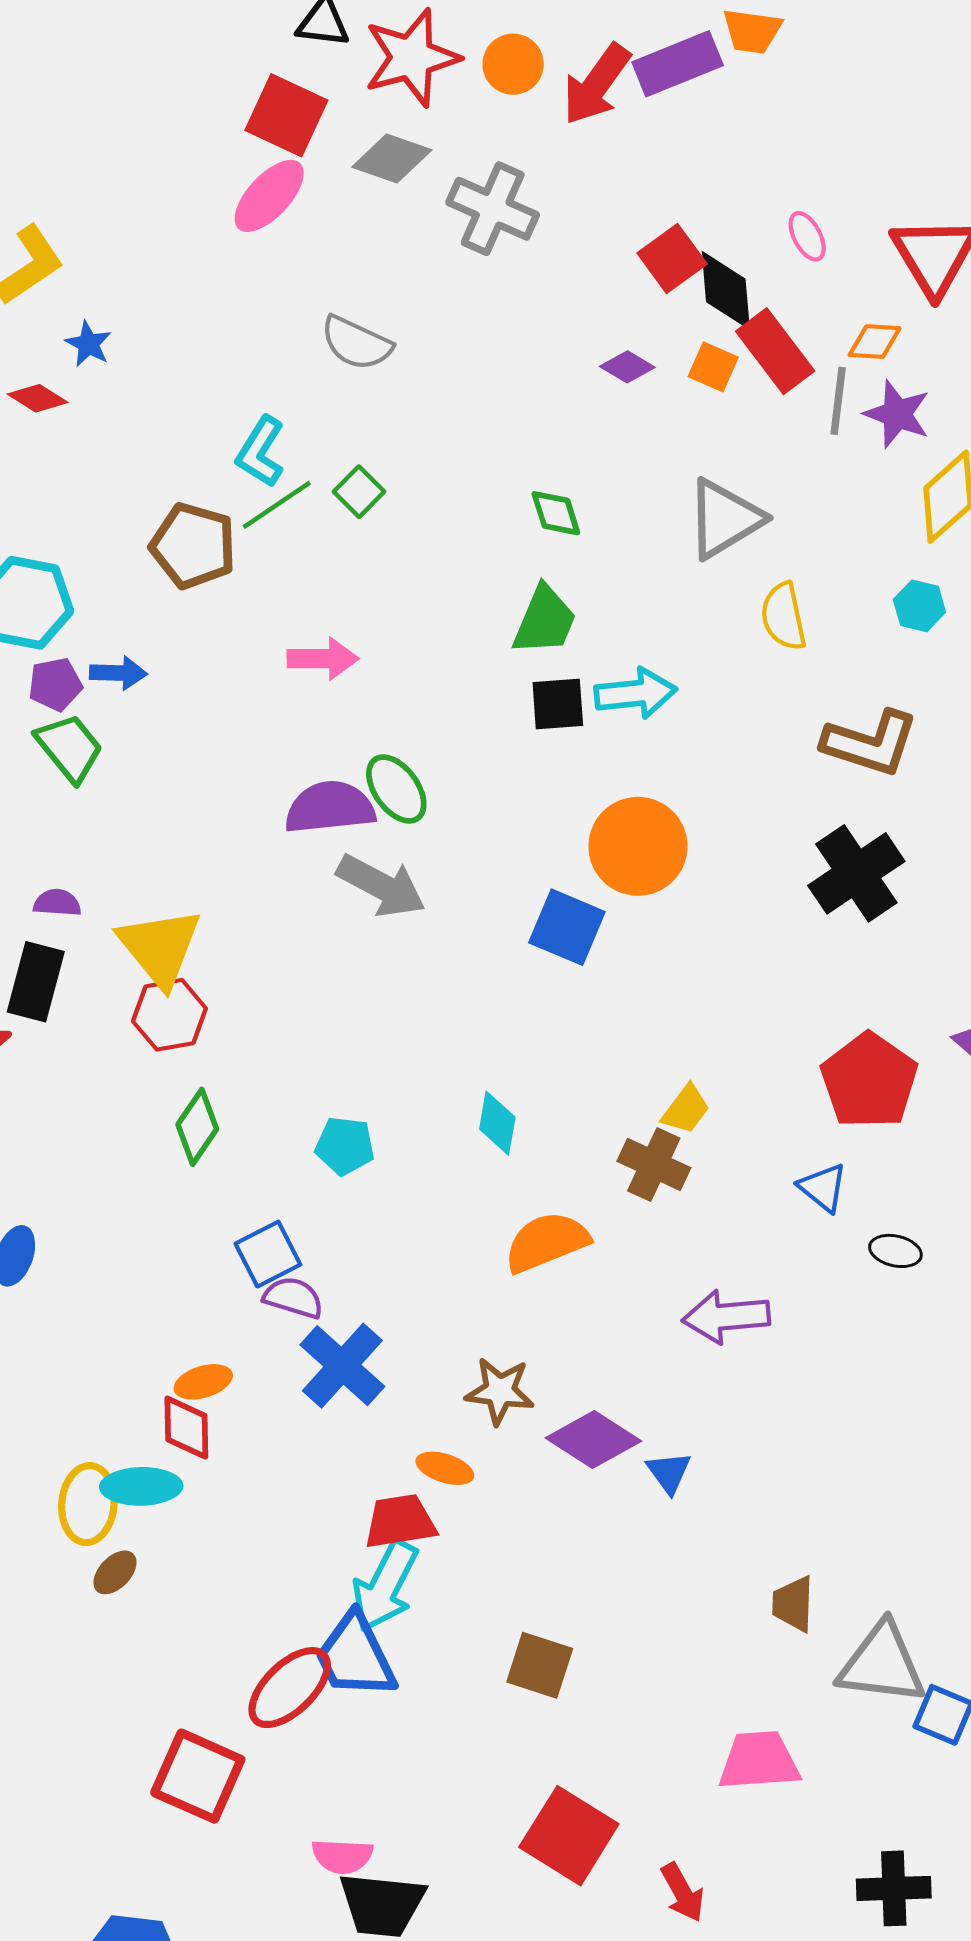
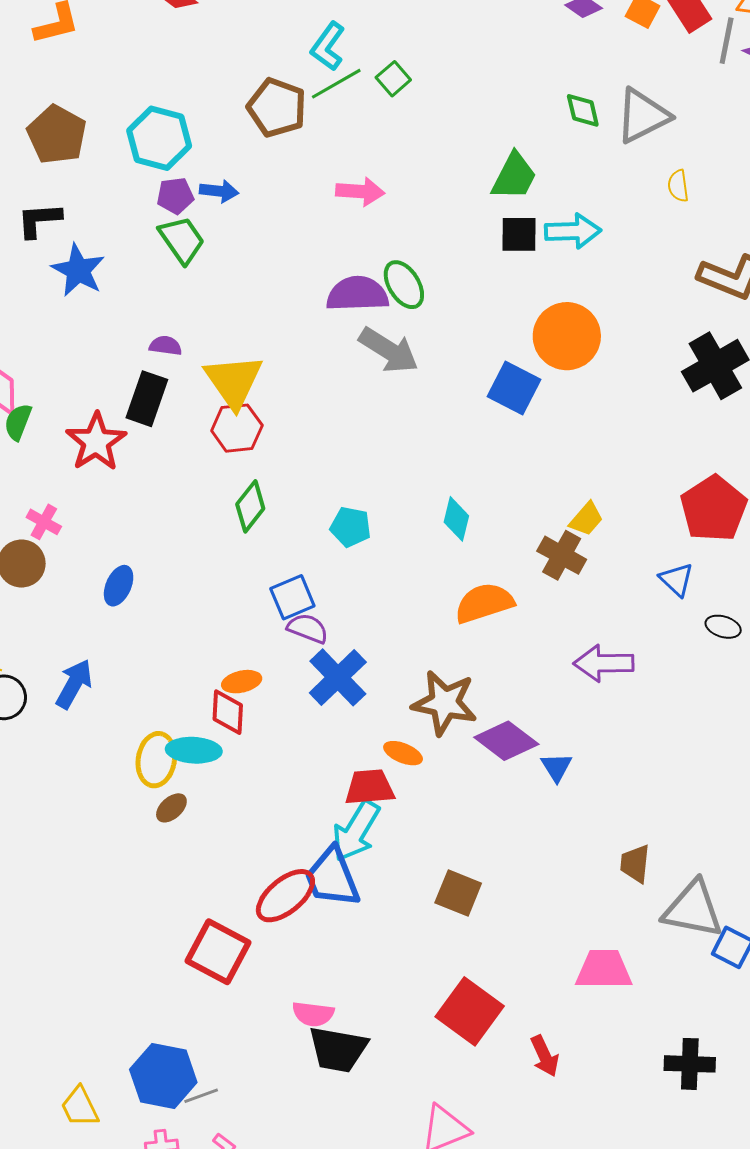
green diamond: (556, 513) -> (583, 110), moved
yellow semicircle: (784, 616) -> (678, 186), size x0.7
brown star: (500, 1391) -> (445, 703), size x1.4

